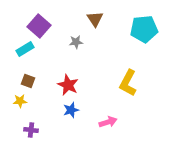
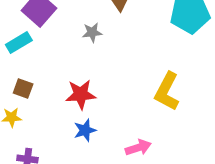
red star: (68, 85) -> (81, 94), turned -30

